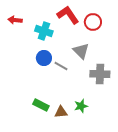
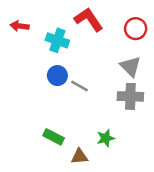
red circle: (93, 22) -> (136, 29), moved
gray triangle: (81, 51) -> (130, 66), moved
brown triangle: (61, 112) -> (80, 156), moved

